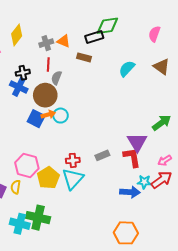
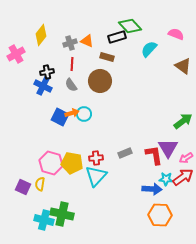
green diamond: (107, 26) -> (130, 26), turned 55
pink semicircle: (154, 34) -> (176, 34), turned 91
cyan semicircle: (127, 69) -> (149, 49), moved
gray semicircle: (56, 78) -> (71, 85), moved, turned -56
brown circle: (45, 95) -> (100, 81), moved
purple triangle: (137, 142) -> (168, 148), moved
yellow pentagon: (48, 178) -> (72, 163), moved, turned -30
orange hexagon: (126, 233) -> (160, 215), moved

